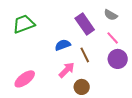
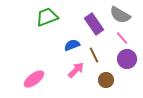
gray semicircle: (111, 15) -> (120, 15), size x1.5
green trapezoid: (24, 24) -> (47, 17), moved
brown circle: (82, 87) -> (106, 80), moved

